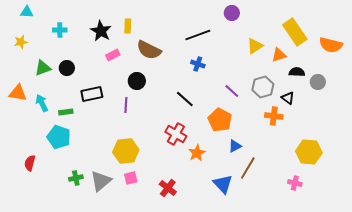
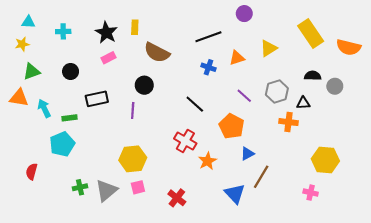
cyan triangle: (27, 12) -> (28, 22), moved
pink rectangle: (113, 55) -> (108, 58), moved
orange triangle: (279, 55) -> (237, 58), moved
green triangle: (43, 68) -> (32, 71), moved
black triangle: (288, 98) -> (303, 103), turned -40
cyan pentagon: (59, 137) -> (62, 144), turned 30

